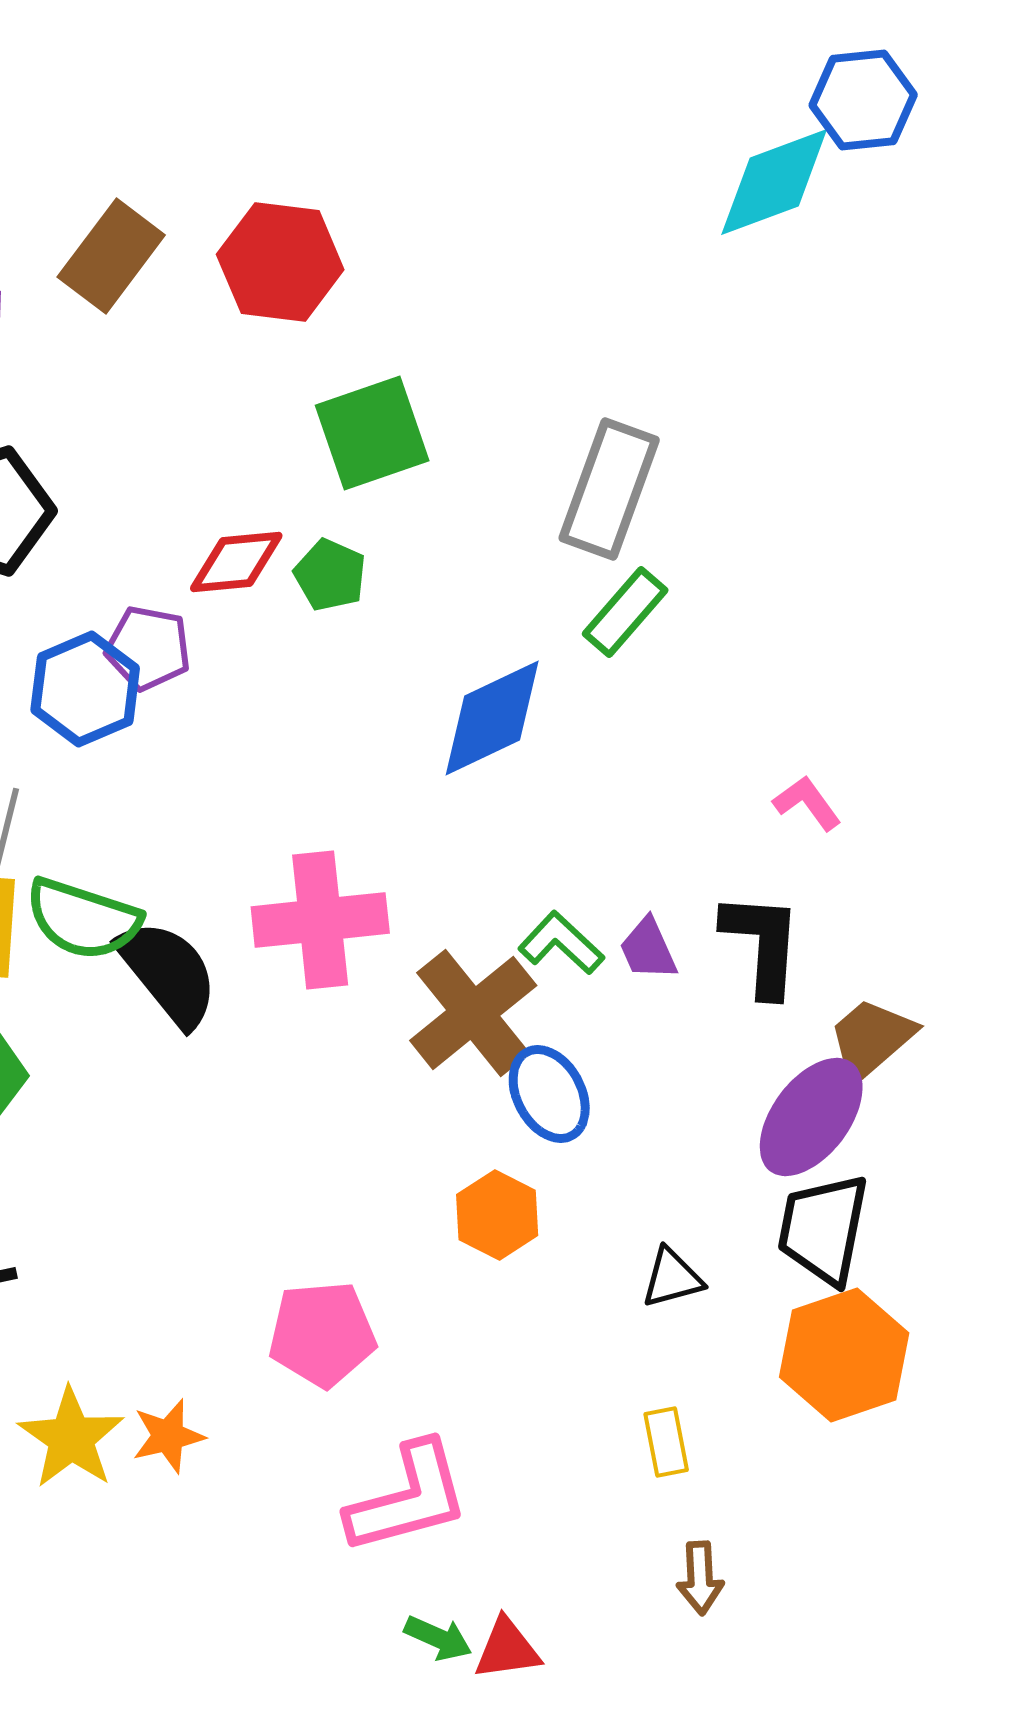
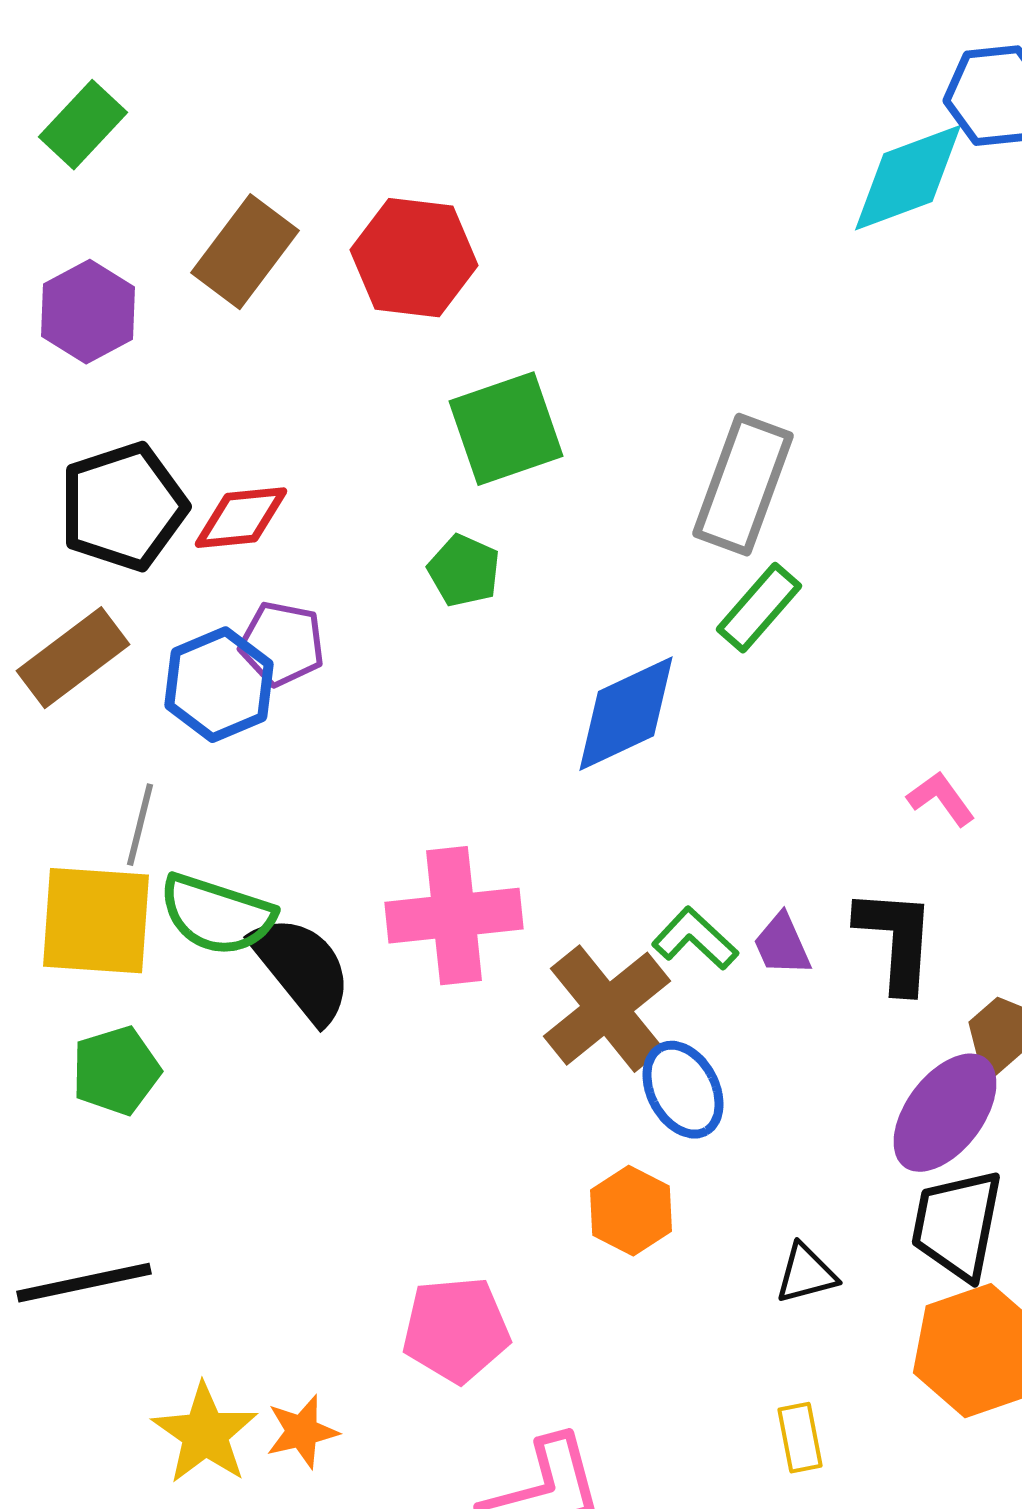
red diamond: (236, 562) -> (241, 518), moved

